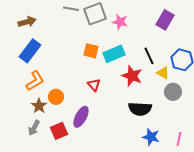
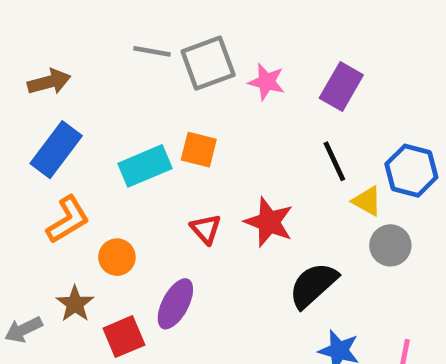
purple rectangle: (165, 20) -> (341, 86), moved
cyan rectangle: (114, 54) -> (145, 166), moved
red star: (132, 76) -> (269, 222), moved
brown star: (39, 106) -> (75, 304), moved
black semicircle: (140, 109) -> (313, 285), turned 135
gray arrow: (34, 128) -> (23, 330), moved, turned 35

